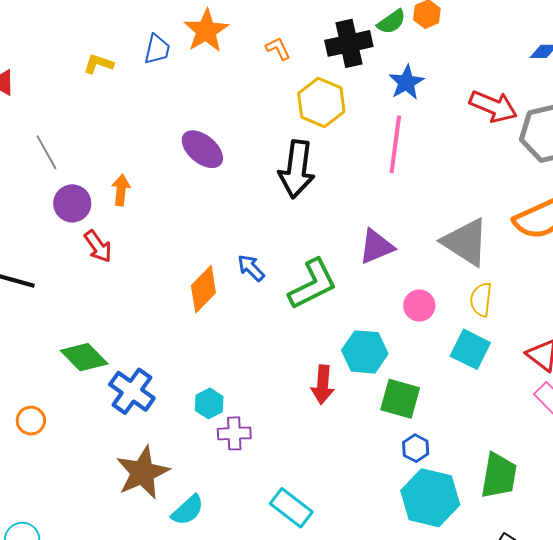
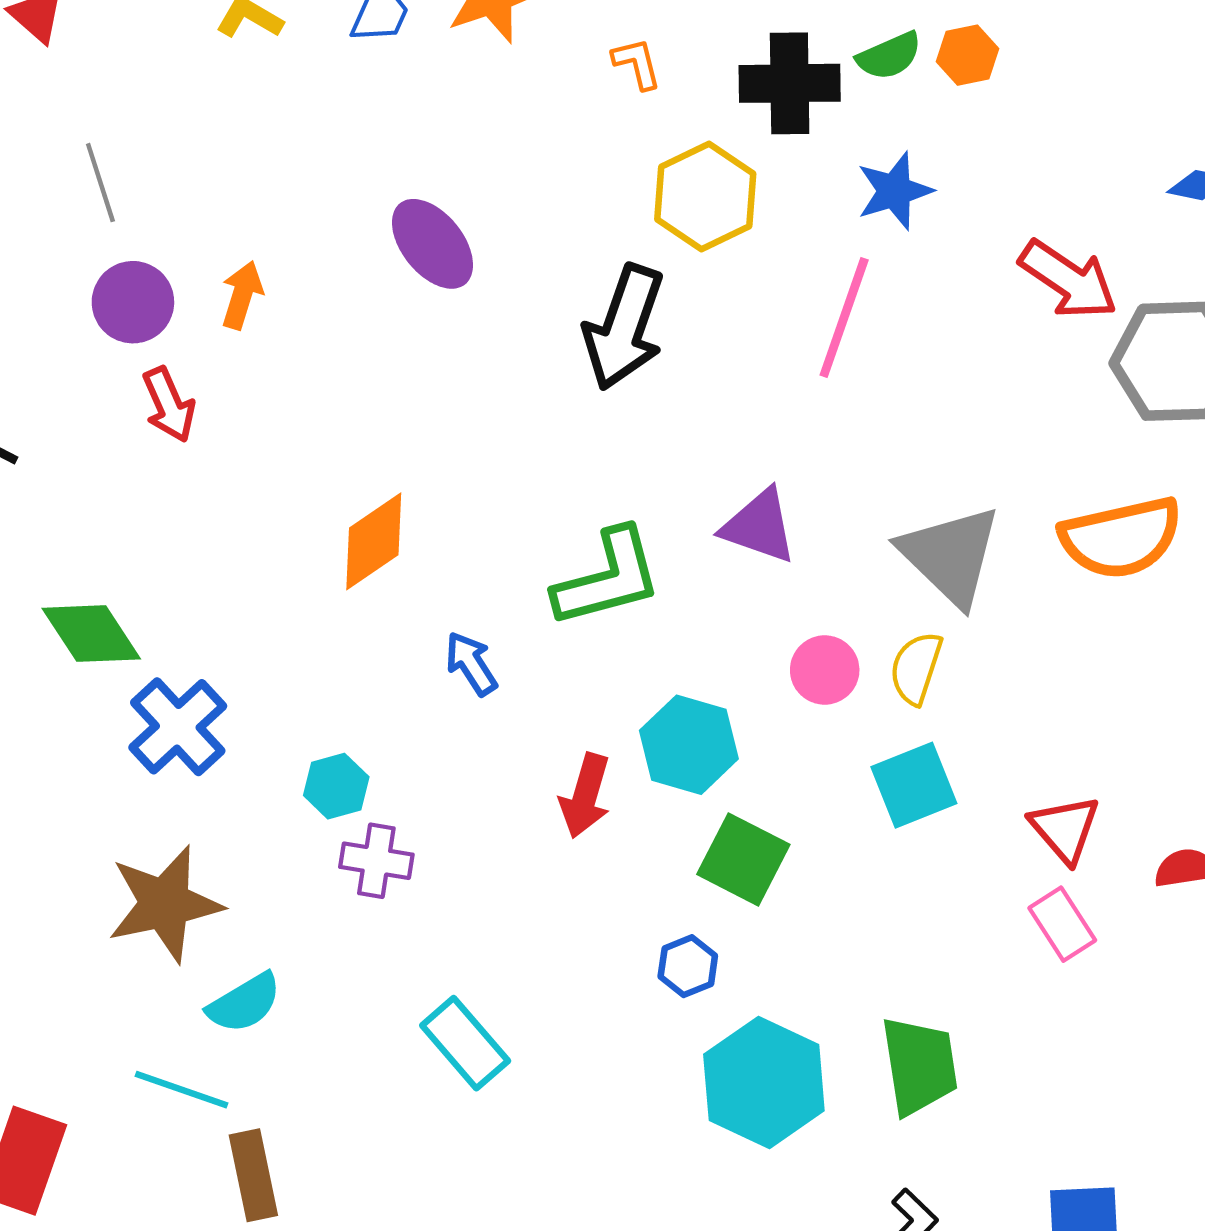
purple triangle: (376, 247) -> (759, 526), turned 30
blue arrow: (251, 268) -> (471, 664), moved
yellow semicircle: (481, 300) -> (916, 668), moved
cyan square: (470, 349) -> (914, 785), turned 30
blue hexagon: (416, 448) -> (688, 966), moved
green trapezoid: (499, 476) -> (919, 1066), turned -30

